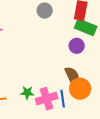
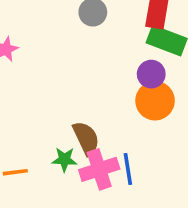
brown semicircle: (72, 76) -> (86, 138), moved
orange circle: (80, 89) -> (155, 101), moved

